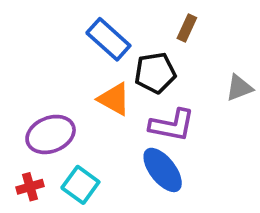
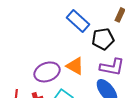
orange triangle: (114, 99) -> (75, 66), moved

